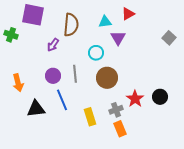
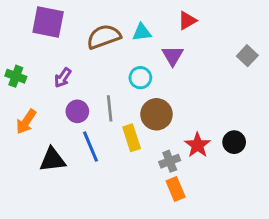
cyan triangle: (105, 22) -> (142, 32), moved
brown semicircle: (71, 25) -> (104, 37), turned -115
green cross: (11, 35) -> (16, 76), moved
purple arrow: (53, 45) -> (63, 78), moved
orange arrow: (18, 83) -> (26, 122), turned 48
yellow rectangle: (90, 117) -> (132, 138), moved

